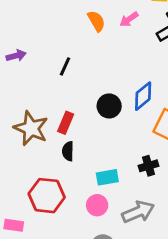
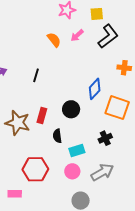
black circle: (109, 106) -> (71, 109), moved
black semicircle: (68, 151) -> (57, 136), moved

